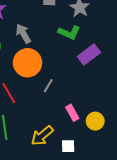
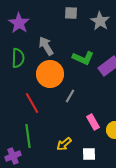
green L-shape: (69, 33) -> (83, 58), moved
yellow arrow: (42, 136) -> (64, 144), size x0.7

